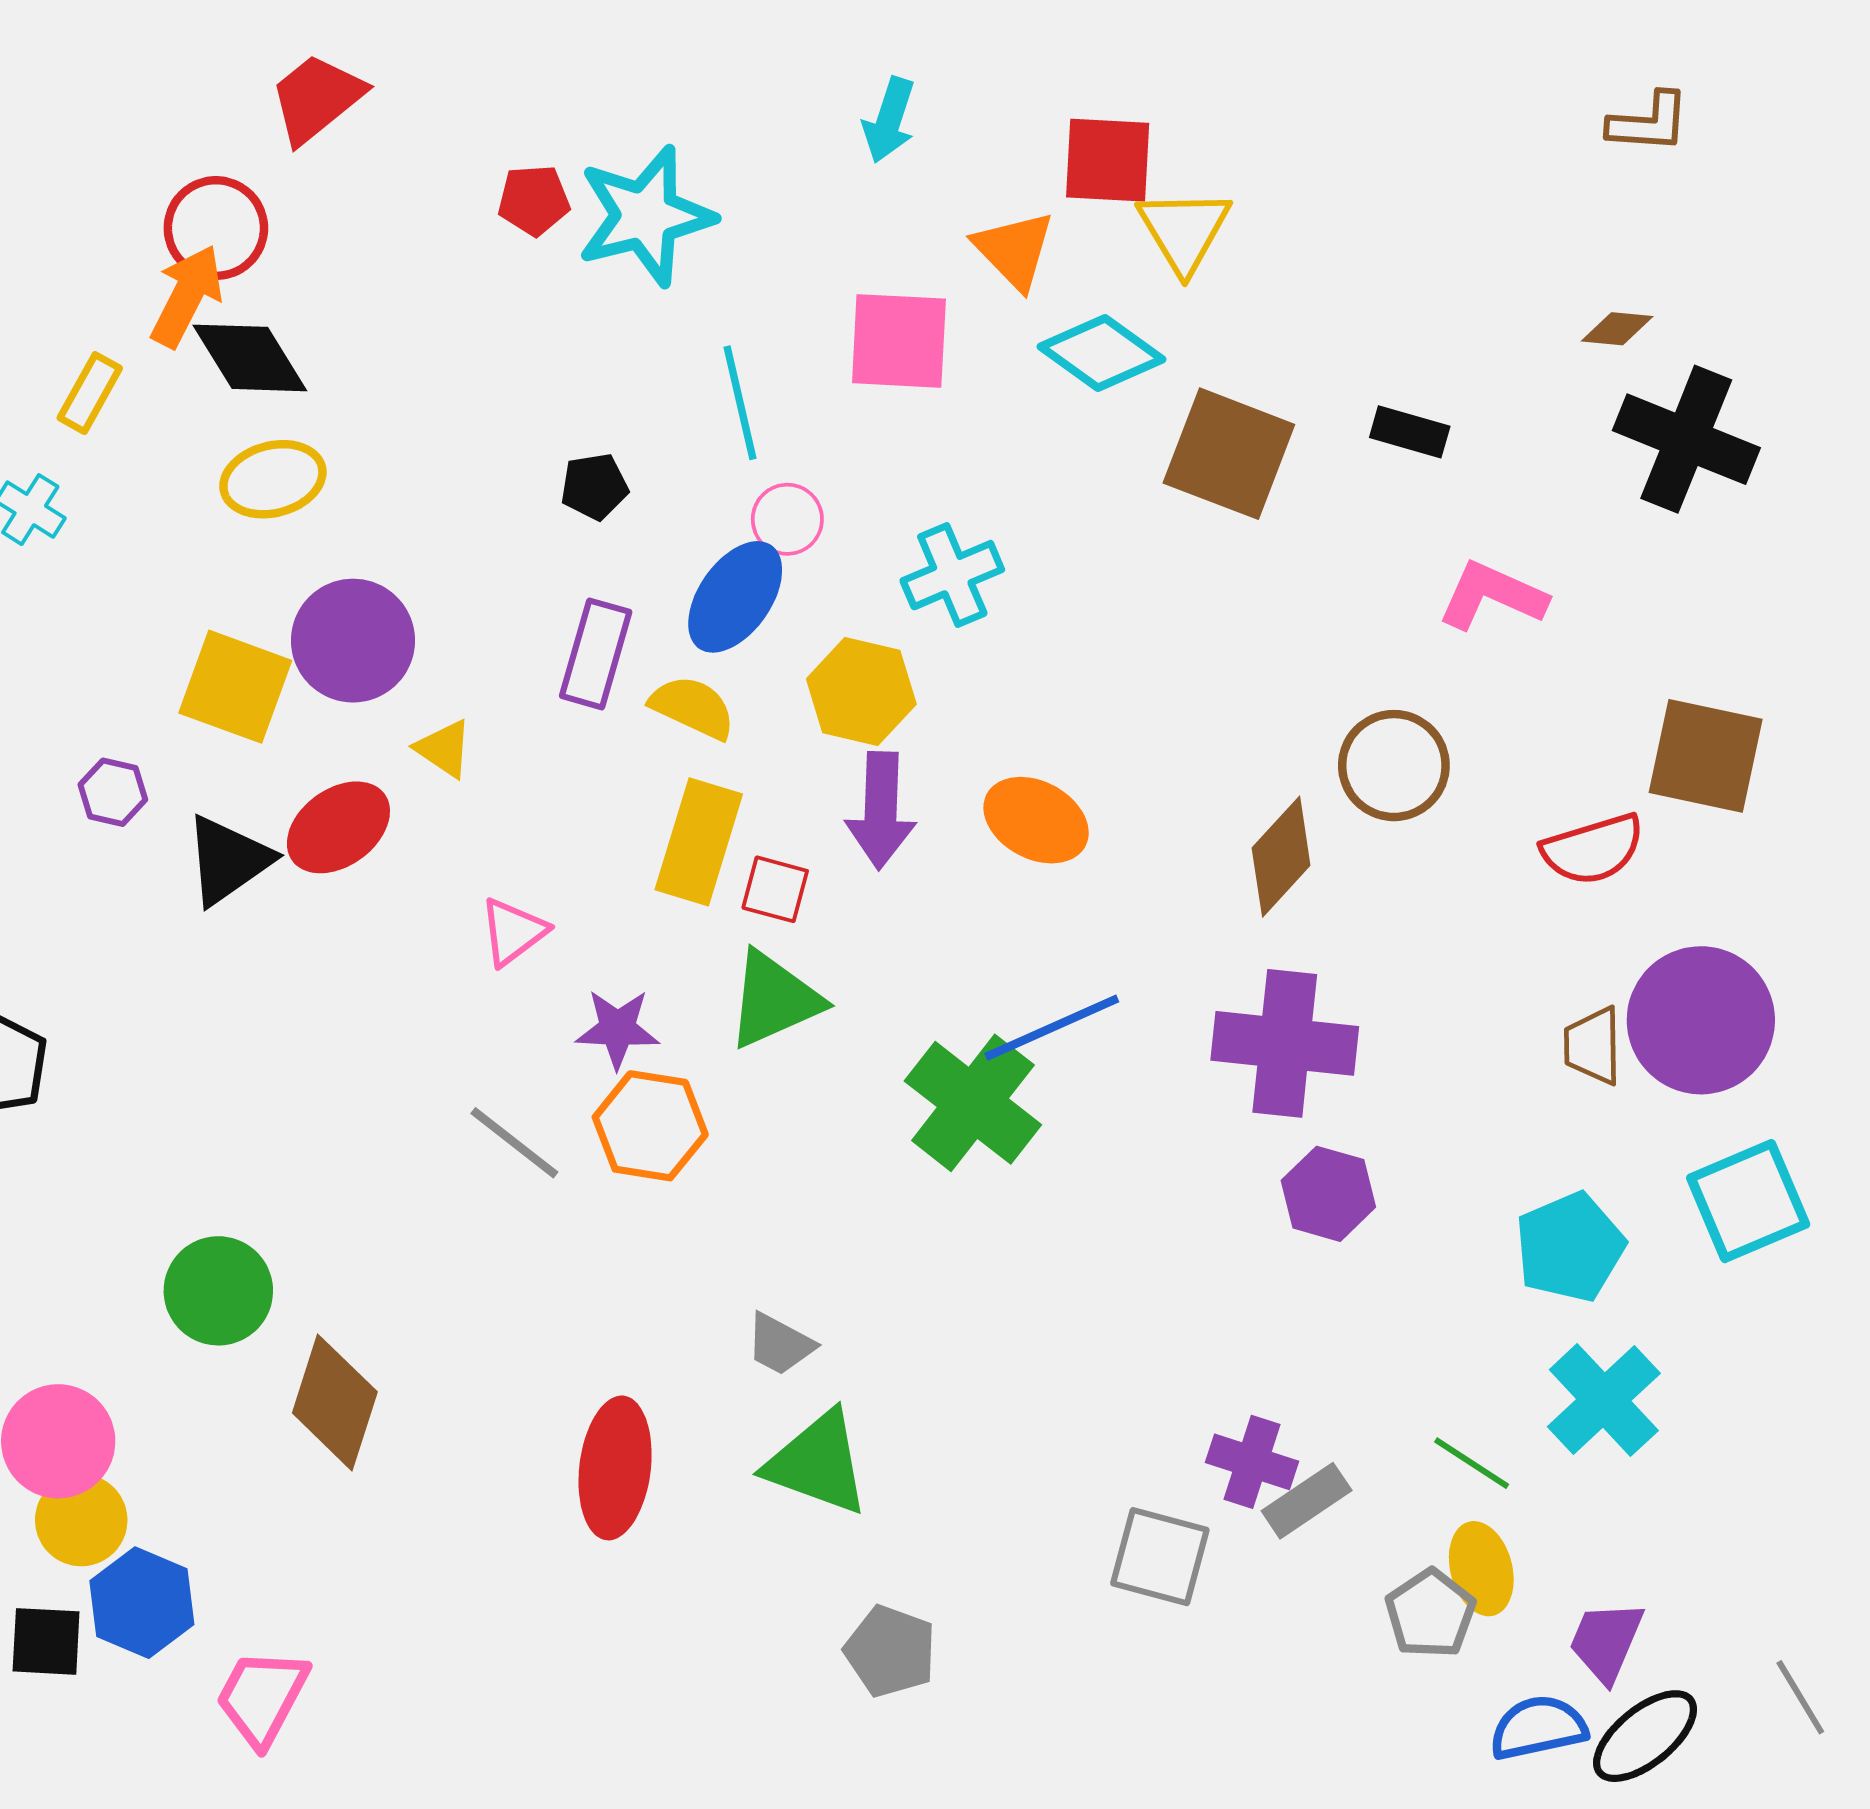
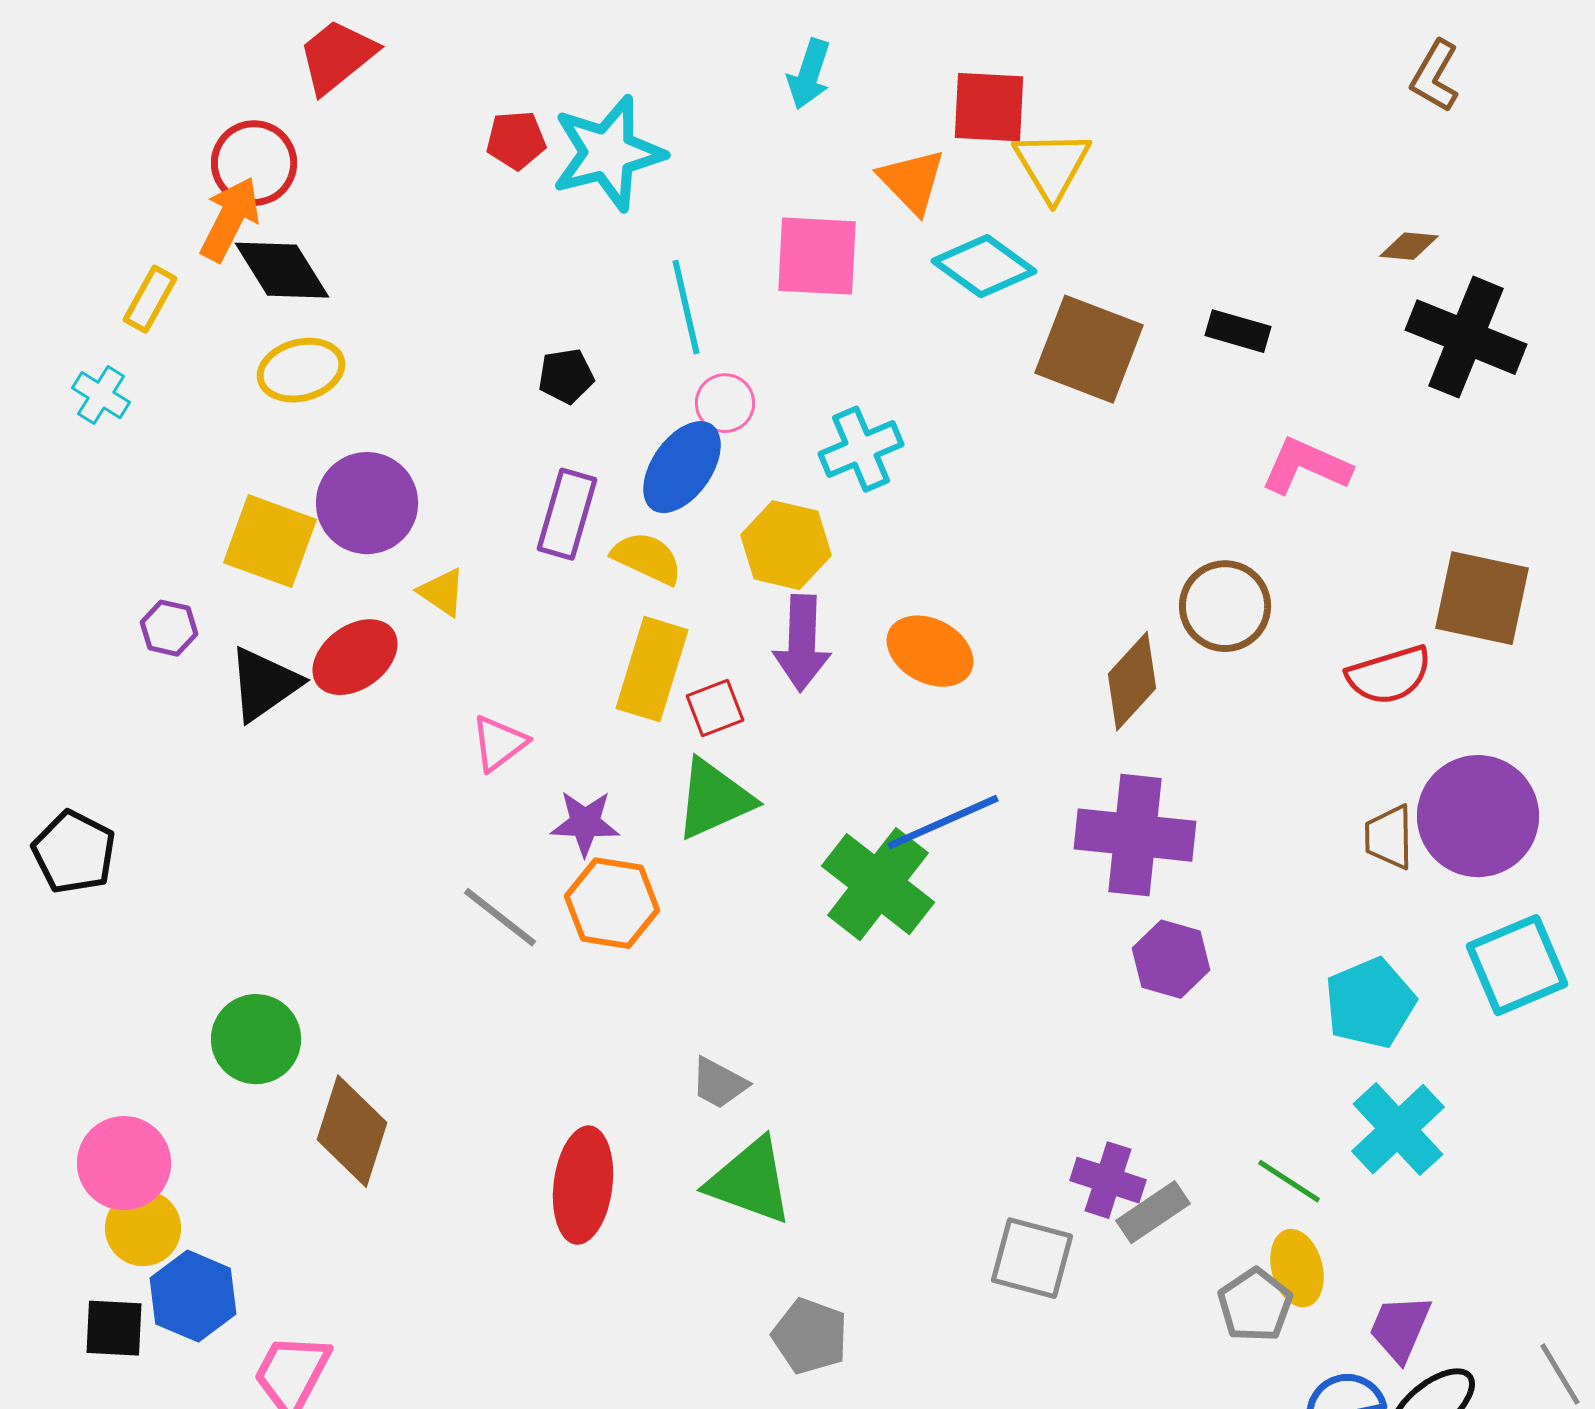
brown L-shape: (1649, 123) -> (1435, 76), turned 116
red square: (775, 889) -> (715, 708), turned -36

